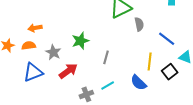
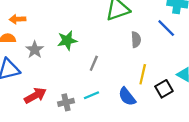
gray semicircle: (139, 24) -> (136, 40), moved
blue line: (167, 39) -> (166, 28), moved
red arrow: (68, 71) -> (35, 96), moved

